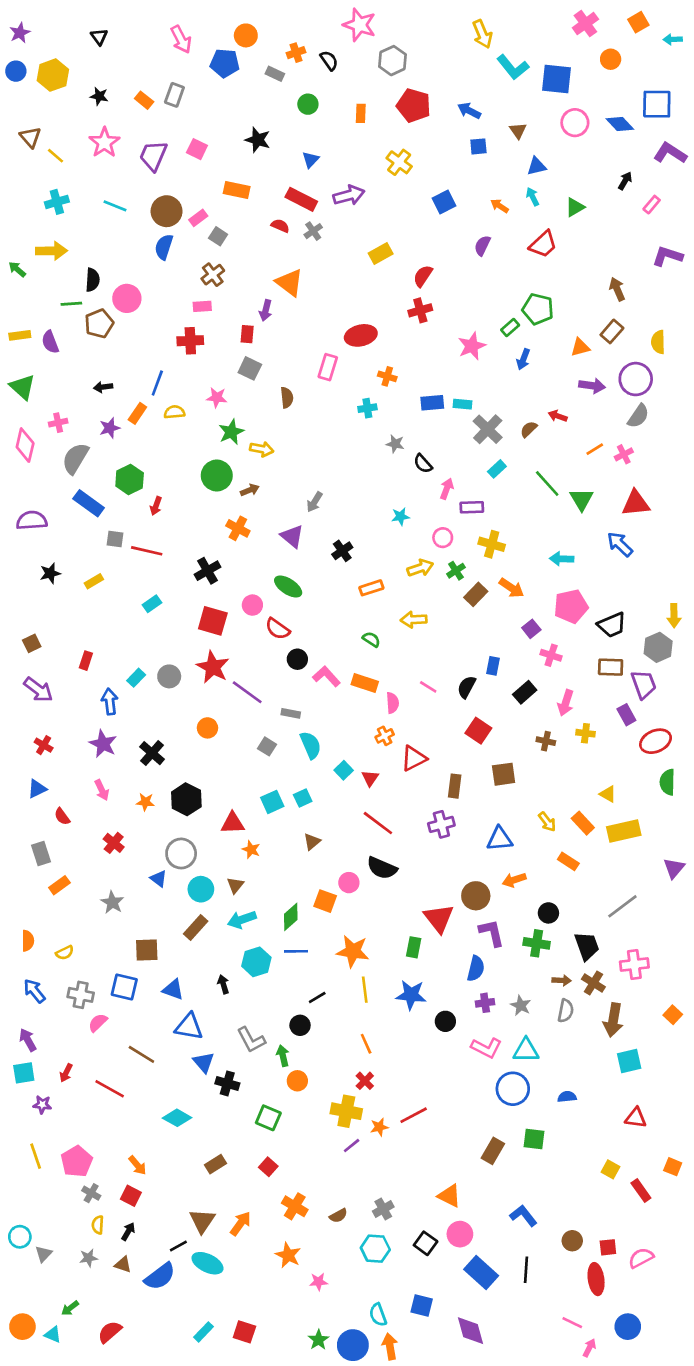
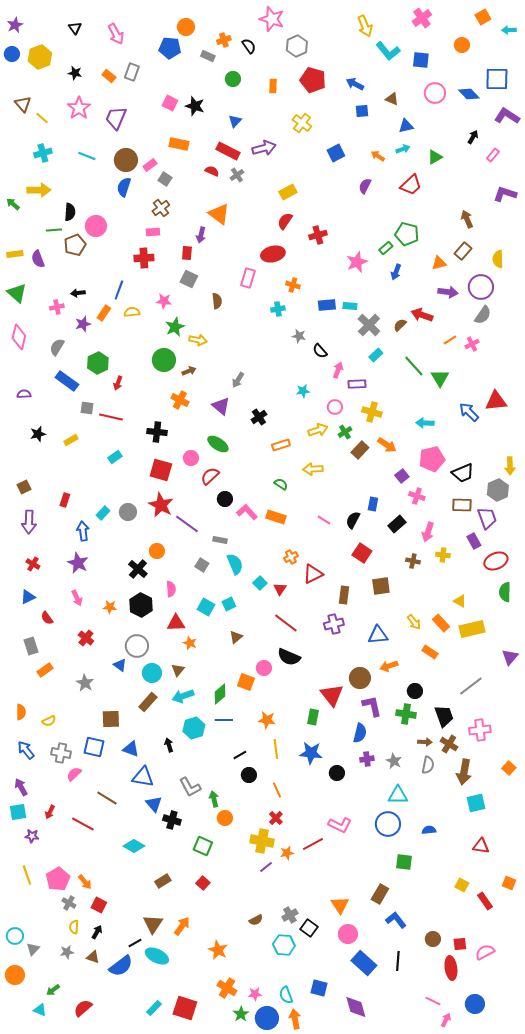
pink cross: (585, 24) -> (422, 18), moved
pink arrow: (181, 39) -> (116, 34), moved
blue square: (556, 79) -> (421, 60), size x0.7
brown triangle: (518, 131) -> (392, 99), turned -32
pink square: (197, 149) -> (170, 103), moved
cyan arrow: (533, 197) -> (403, 149), turned 96
red semicircle: (423, 276) -> (285, 221), moved
red arrow: (558, 416) -> (422, 315), size x1.5
pink cross: (58, 423) -> (57, 307), moved
gray semicircle: (75, 458) -> (57, 347), size x0.7
red triangle: (636, 503) -> (496, 401), moved
purple semicircle: (32, 520) -> (24, 394), size x0.6
black cross: (207, 571) -> (157, 432), turned 36
red semicircle: (278, 629) -> (210, 476), turned 102
purple arrow: (38, 690) -> (29, 522), turned 55
pink semicircle: (393, 703) -> (171, 589), moved
black cross: (152, 753) -> (138, 569), moved
cyan square: (272, 802) -> (206, 607), turned -36
orange star: (353, 951) -> (267, 720), size x0.7
black circle: (300, 1025) -> (249, 775), moved
pink L-shape: (486, 1048) -> (340, 825), moved
brown rectangle: (493, 1151) -> (380, 894), moved
orange arrow: (137, 1165) -> (85, 882), moved
orange triangle: (449, 1196) -> (340, 905), turned 30
orange cross: (295, 1206) -> (227, 988), moved
black square: (426, 1243) -> (309, 928), moved
pink star: (319, 1282) -> (255, 994), moved
orange circle: (22, 1327) -> (15, 975), moved
red square: (244, 1332) -> (185, 1008), size x1.4

